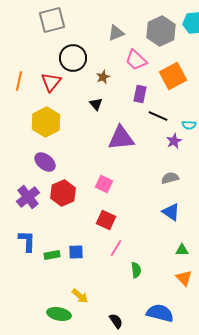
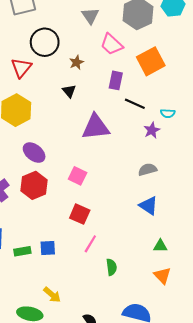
gray triangle: (116, 33) -> (90, 16), turned -42
purple ellipse: (45, 162) -> (34, 153), moved

